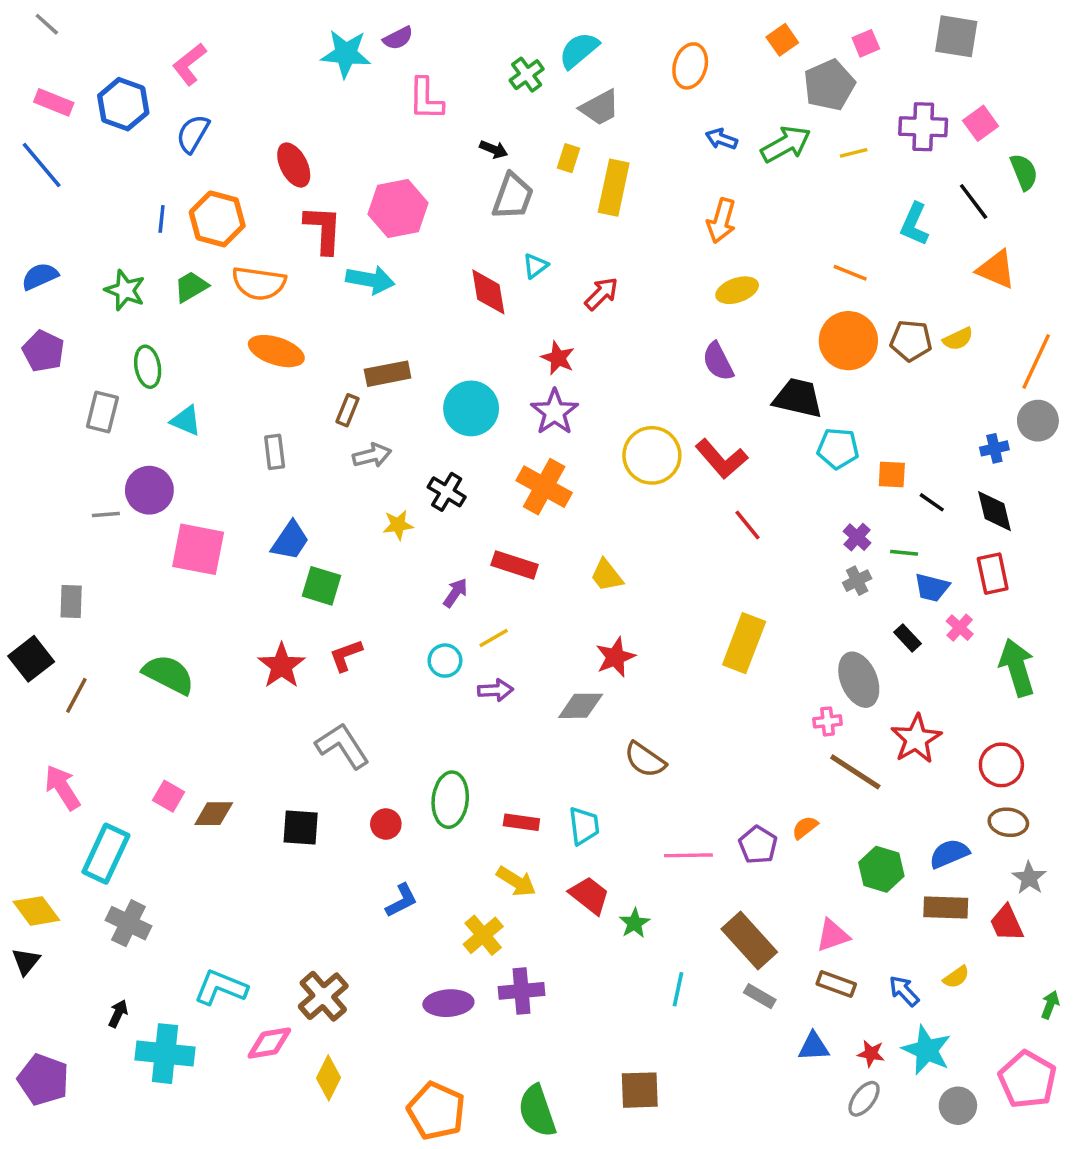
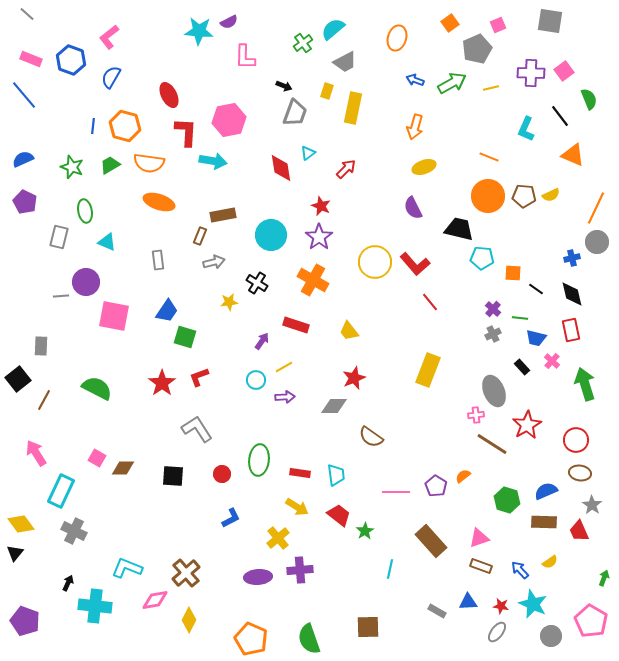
gray rectangle: (760, 996) -> (437, 611), moved

